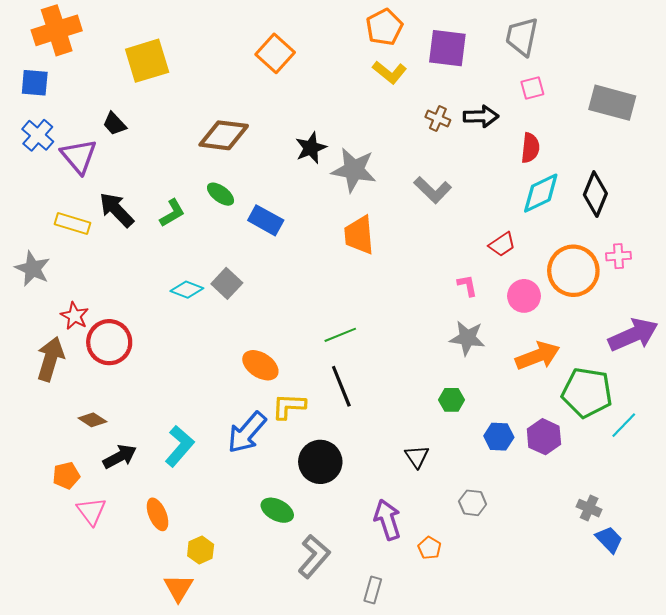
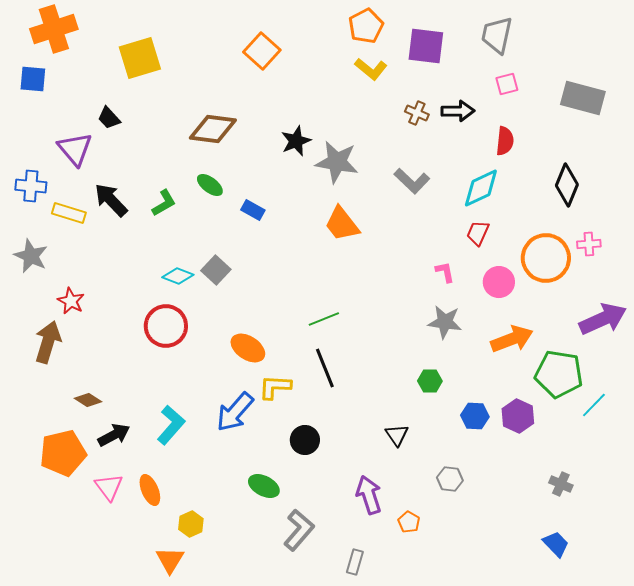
blue cross: (38, 135) -> (31, 186), moved, turned -36
cyan diamond: (541, 193) -> (481, 188), moved
blue rectangle: (266, 220) -> (253, 210), size x0.7
orange trapezoid: (359, 235) -> (342, 224), turned -33
red trapezoid: (502, 244) -> (478, 233), turned 148
red circle: (109, 342) -> (166, 326), moved
black circle: (320, 462) -> (305, 440), size x0.7
orange pentagon: (66, 476) -> (63, 453), size x1.8
pink triangle: (91, 511) -> (109, 487), moved
blue trapezoid: (609, 540) -> (556, 544), moved

